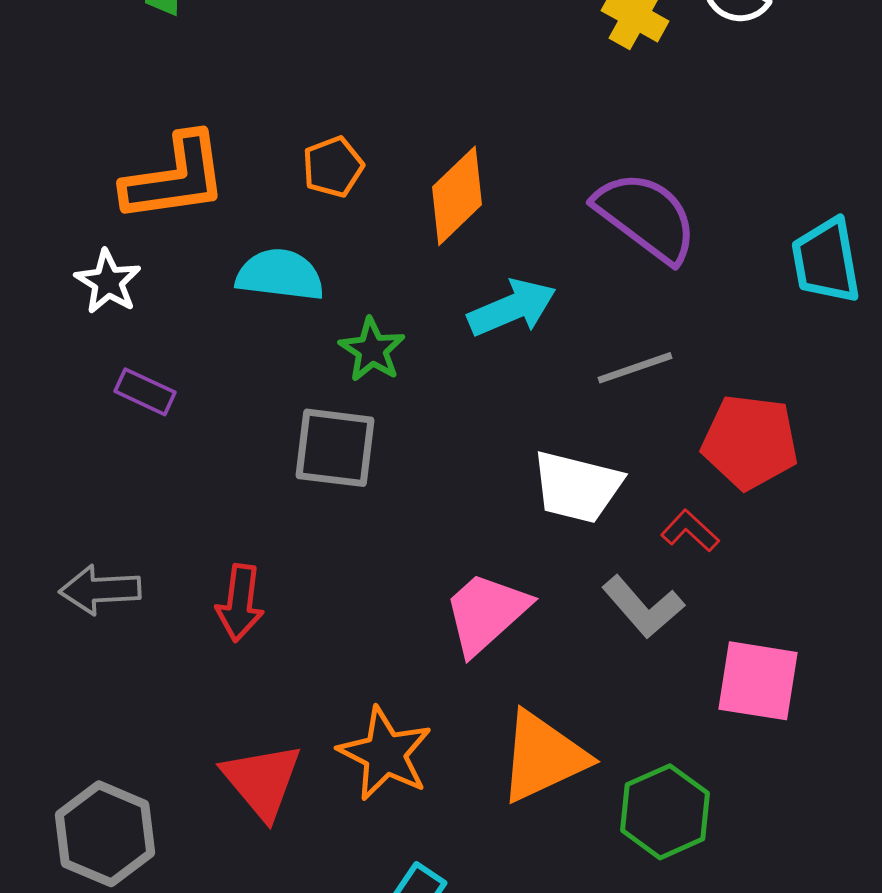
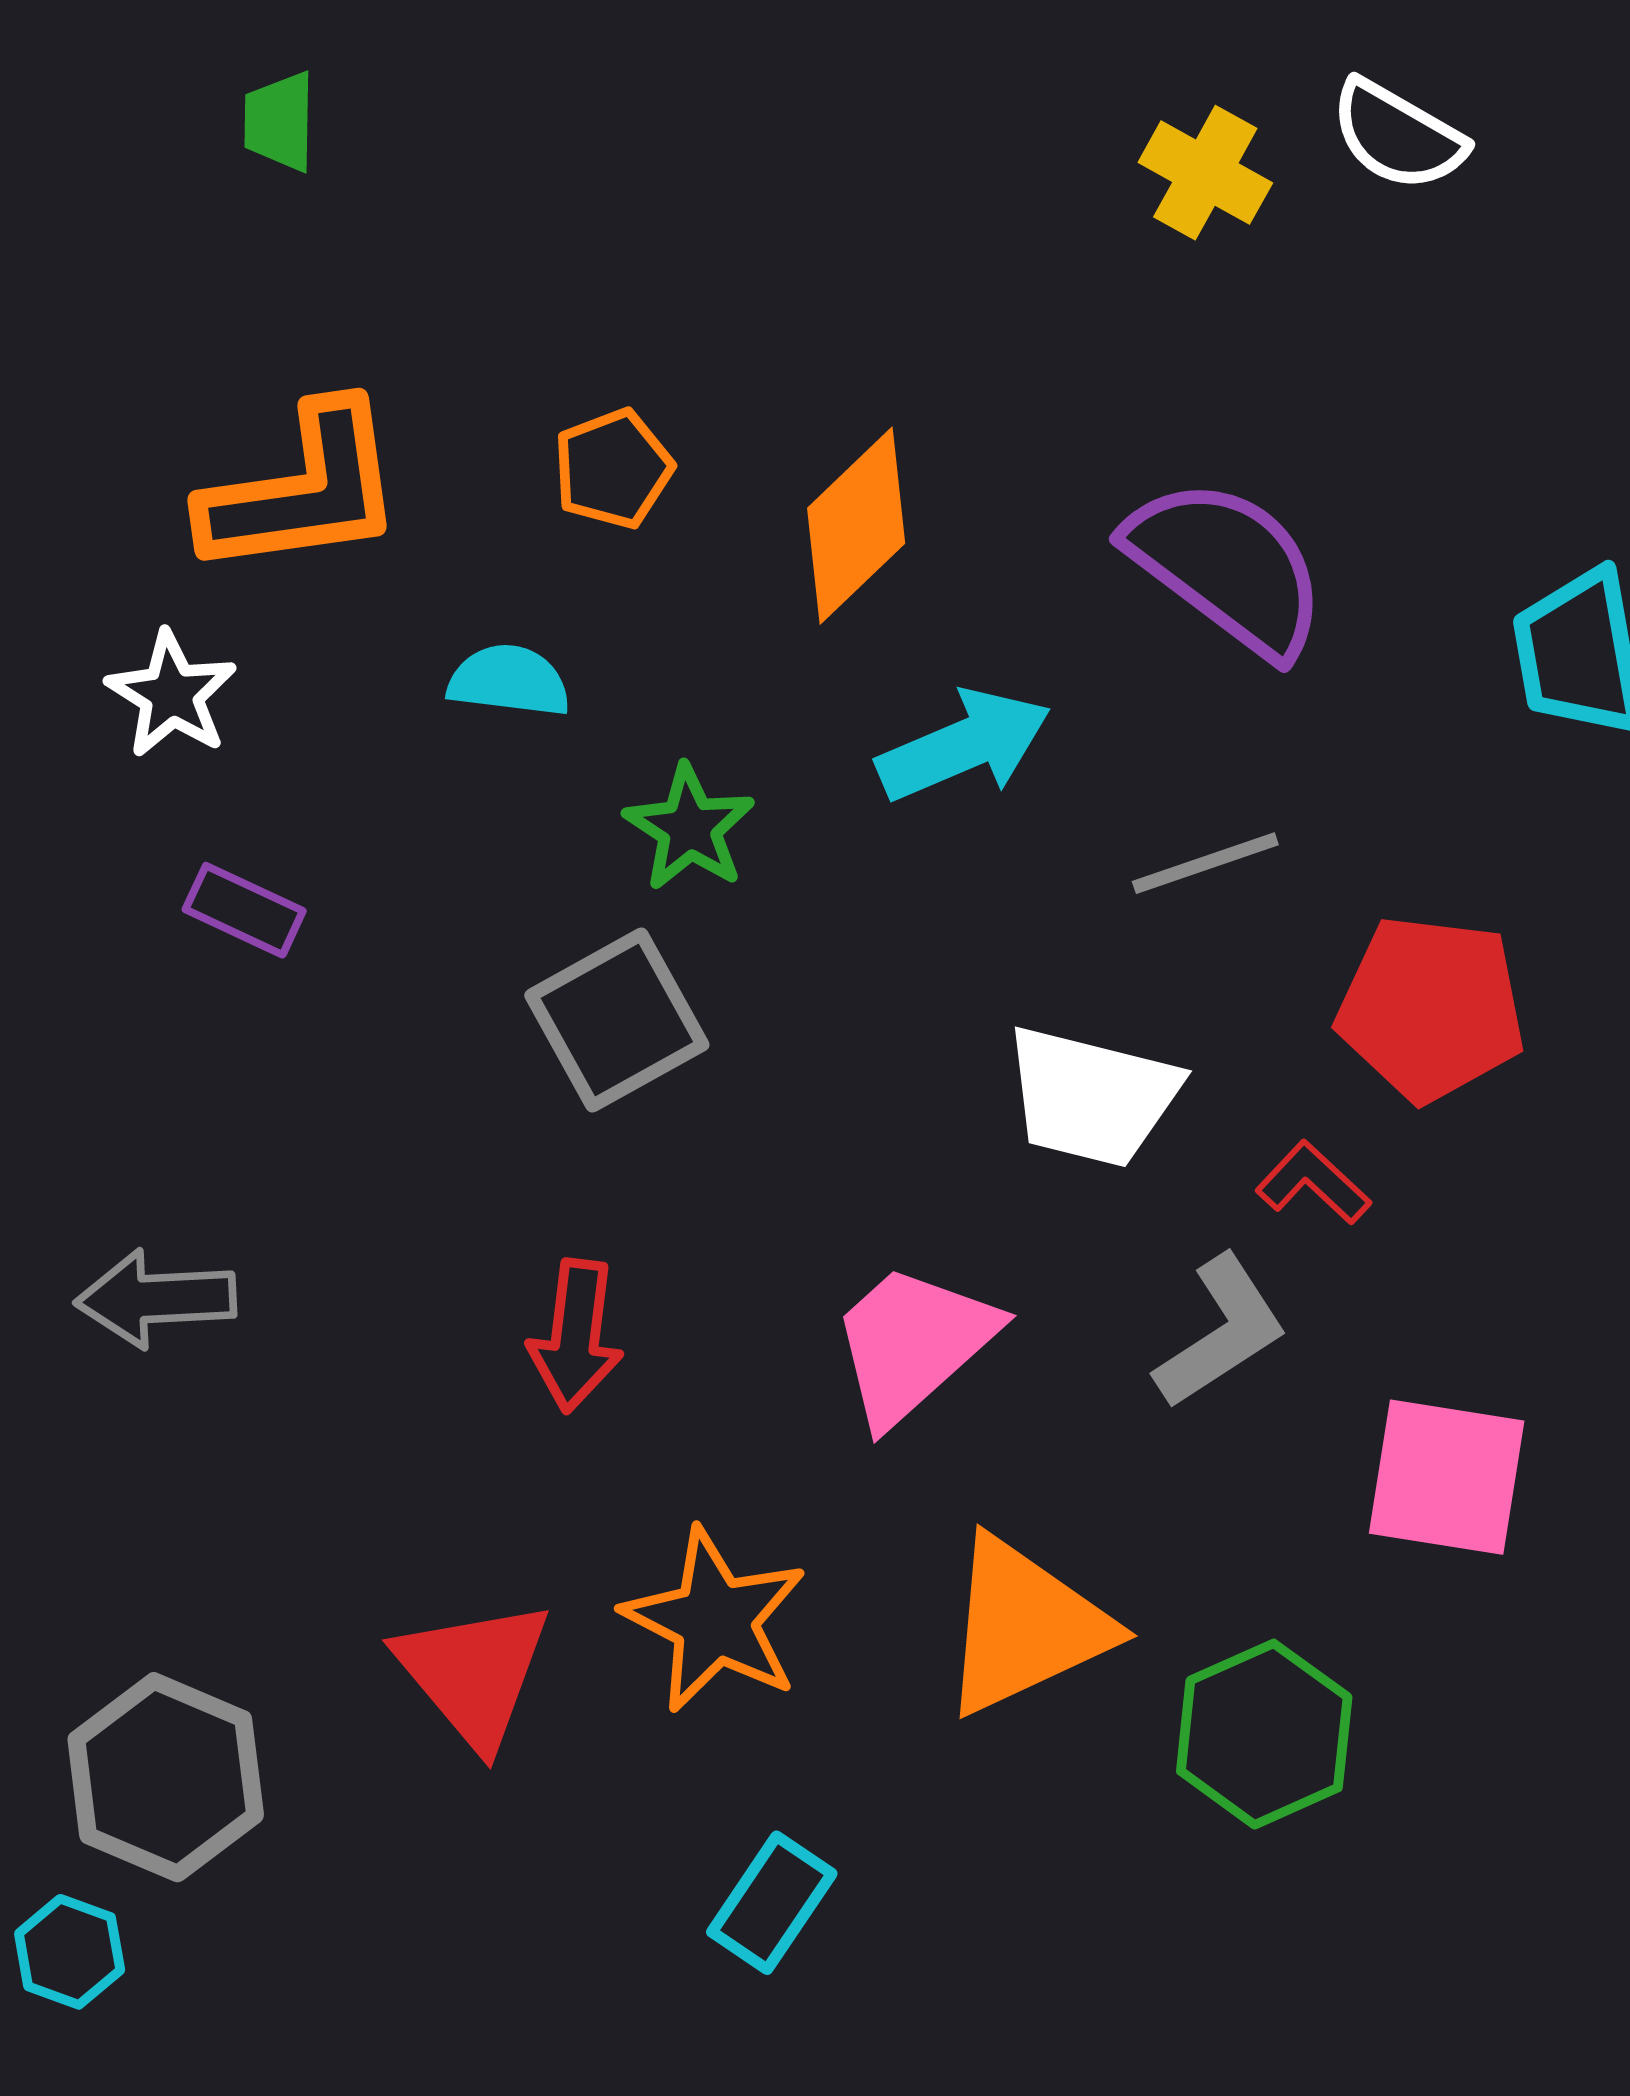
cyan semicircle: (280, 275) -> (509, 681), size x0.7
gray square: (335, 448) -> (617, 1020), turned -36
red arrow: (240, 603) -> (576, 1336), moved
gray L-shape: (643, 607) -> (1221, 1332), turned -82

